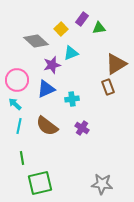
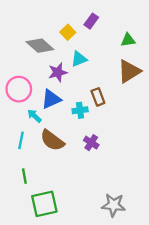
green triangle: (99, 28) -> (128, 40), moved
brown rectangle: (108, 87) -> (98, 97), moved
cyan arrow: (15, 104) -> (34, 116), moved

